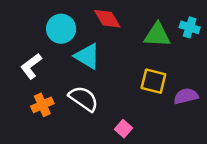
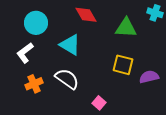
cyan cross: (190, 27) -> (155, 13), moved
cyan circle: (61, 29) -> (36, 23), moved

